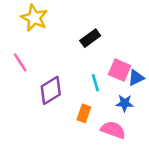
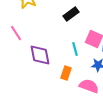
purple diamond: (51, 90) -> (40, 55), turned -70

